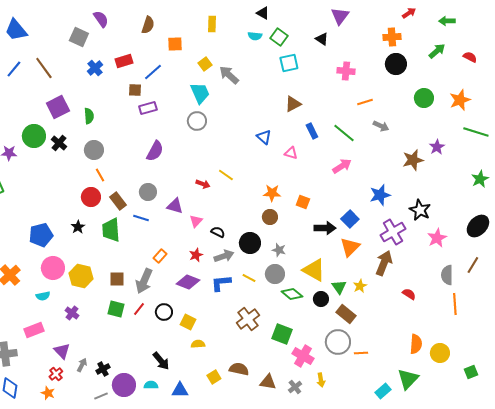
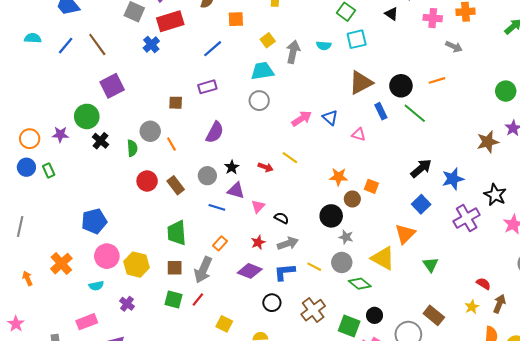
cyan semicircle: (255, 36) -> (324, 46), moved
red rectangle: (124, 61) -> (170, 21), moved, size x1.4
black circle: (396, 64) -> (401, 86), moved
pink cross: (346, 71) -> (433, 18), moved
gray arrow: (229, 75) -> (293, 52), turned 60
brown square: (135, 90) -> (176, 103), moved
cyan trapezoid: (200, 93) -> (262, 71), turned -75
green circle: (424, 98) -> (506, 91), moved
brown triangle: (293, 104) -> (361, 83), size x1.4
green semicircle: (89, 116) -> (132, 148), moved
gray arrow: (381, 126) -> (454, 47), moved
black cross: (59, 143) -> (101, 141), moved
pink arrow: (342, 166) -> (302, 119), moved
orange line: (100, 175) -> (171, 144), moved
brown circle: (270, 217) -> (352, 199), moved
blue line: (141, 218) -> (217, 207), moved
black star: (78, 227) -> (232, 167), moved
black arrow: (325, 228) -> (421, 168), moved, turned -40
green trapezoid: (111, 230) -> (177, 233), moved
black circle: (250, 243) -> (331, 216), moved
orange triangle: (350, 247) -> (405, 234), moved
brown arrow: (384, 263) -> (499, 304), moved, size x0.7
yellow star: (360, 286) -> (472, 307), moved
green triangle: (339, 287) -> (431, 265), moved
black circle: (321, 299) -> (375, 315), moved
black circle: (164, 312) -> (272, 303), moved
brown rectangle: (346, 314) -> (434, 315), moved
yellow square: (188, 322) -> (224, 324), moved

